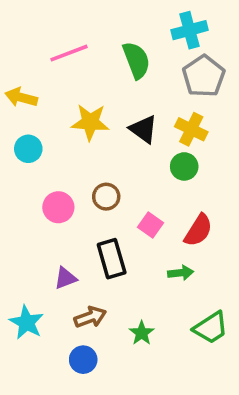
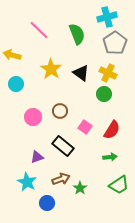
pink line: (69, 53) -> (39, 30), turned 65
yellow star: (90, 122) -> (51, 69), turned 30
black rectangle: (112, 259) -> (63, 146), turned -35
green arrow: (181, 273) -> (110, 157), moved
brown arrow: (90, 317) -> (61, 179), moved
cyan star: (26, 322) -> (27, 182), moved

